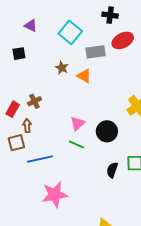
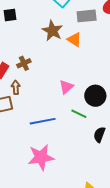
brown star: (62, 68) -> (52, 31), size x1.5
green line: (77, 144) -> (79, 114), moved
blue line: (40, 159) -> (43, 121), moved

